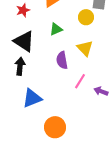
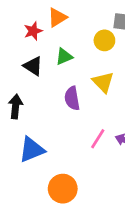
red star: (23, 10) -> (33, 31), moved
black triangle: (24, 41) -> (33, 66), moved, size x0.7
pink line: (80, 81) -> (98, 139), moved

